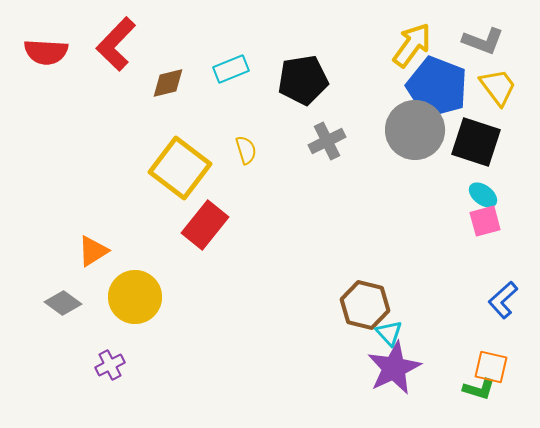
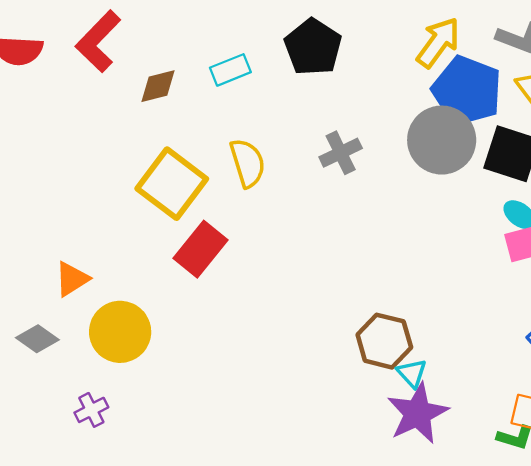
black pentagon: (303, 80) -> (313, 47), moved, turned -30
yellow semicircle: (246, 150) -> (248, 163), size x1.5

